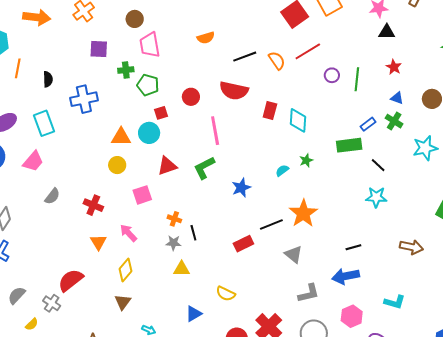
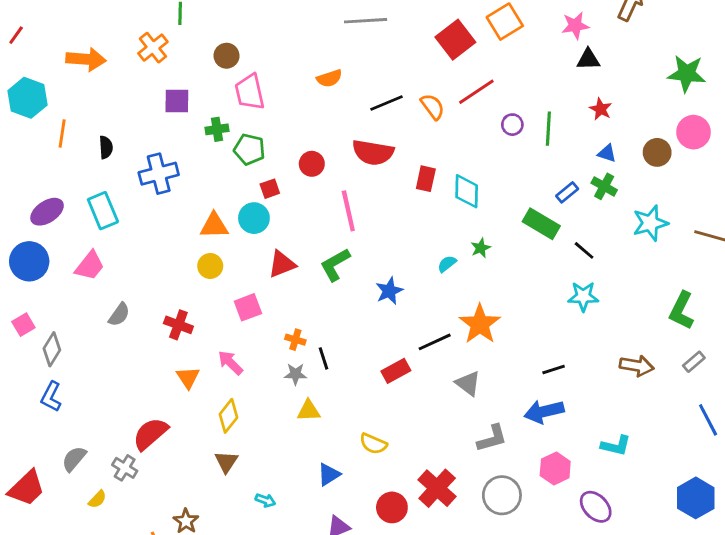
green rectangle: (349, 145) -> (541, 224), turned 40

